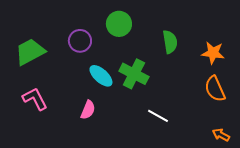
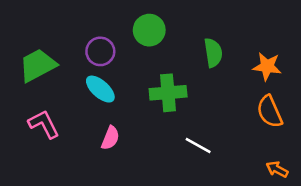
green cross: (134, 74) -> (168, 93), turned -32
cyan ellipse: (101, 76) -> (100, 89), moved

